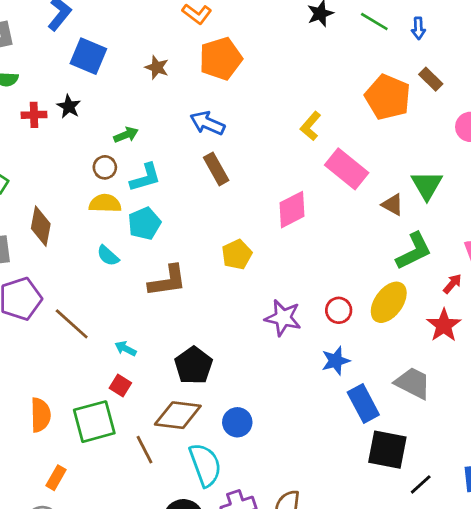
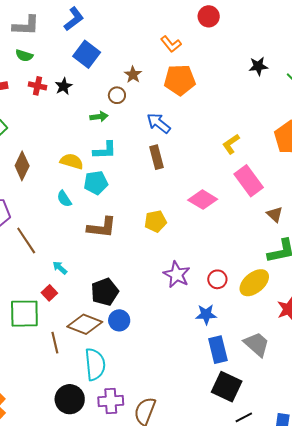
brown circle: (105, 167) -> (117, 95), moved
pink diamond: (292, 210) -> (203, 200), turned 44
blue circle: (237, 422) -> (119, 320), moved

